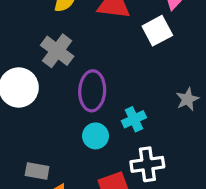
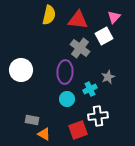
gray cross: (57, 51) -> (80, 48), moved
gray star: (187, 99) -> (108, 77), moved

